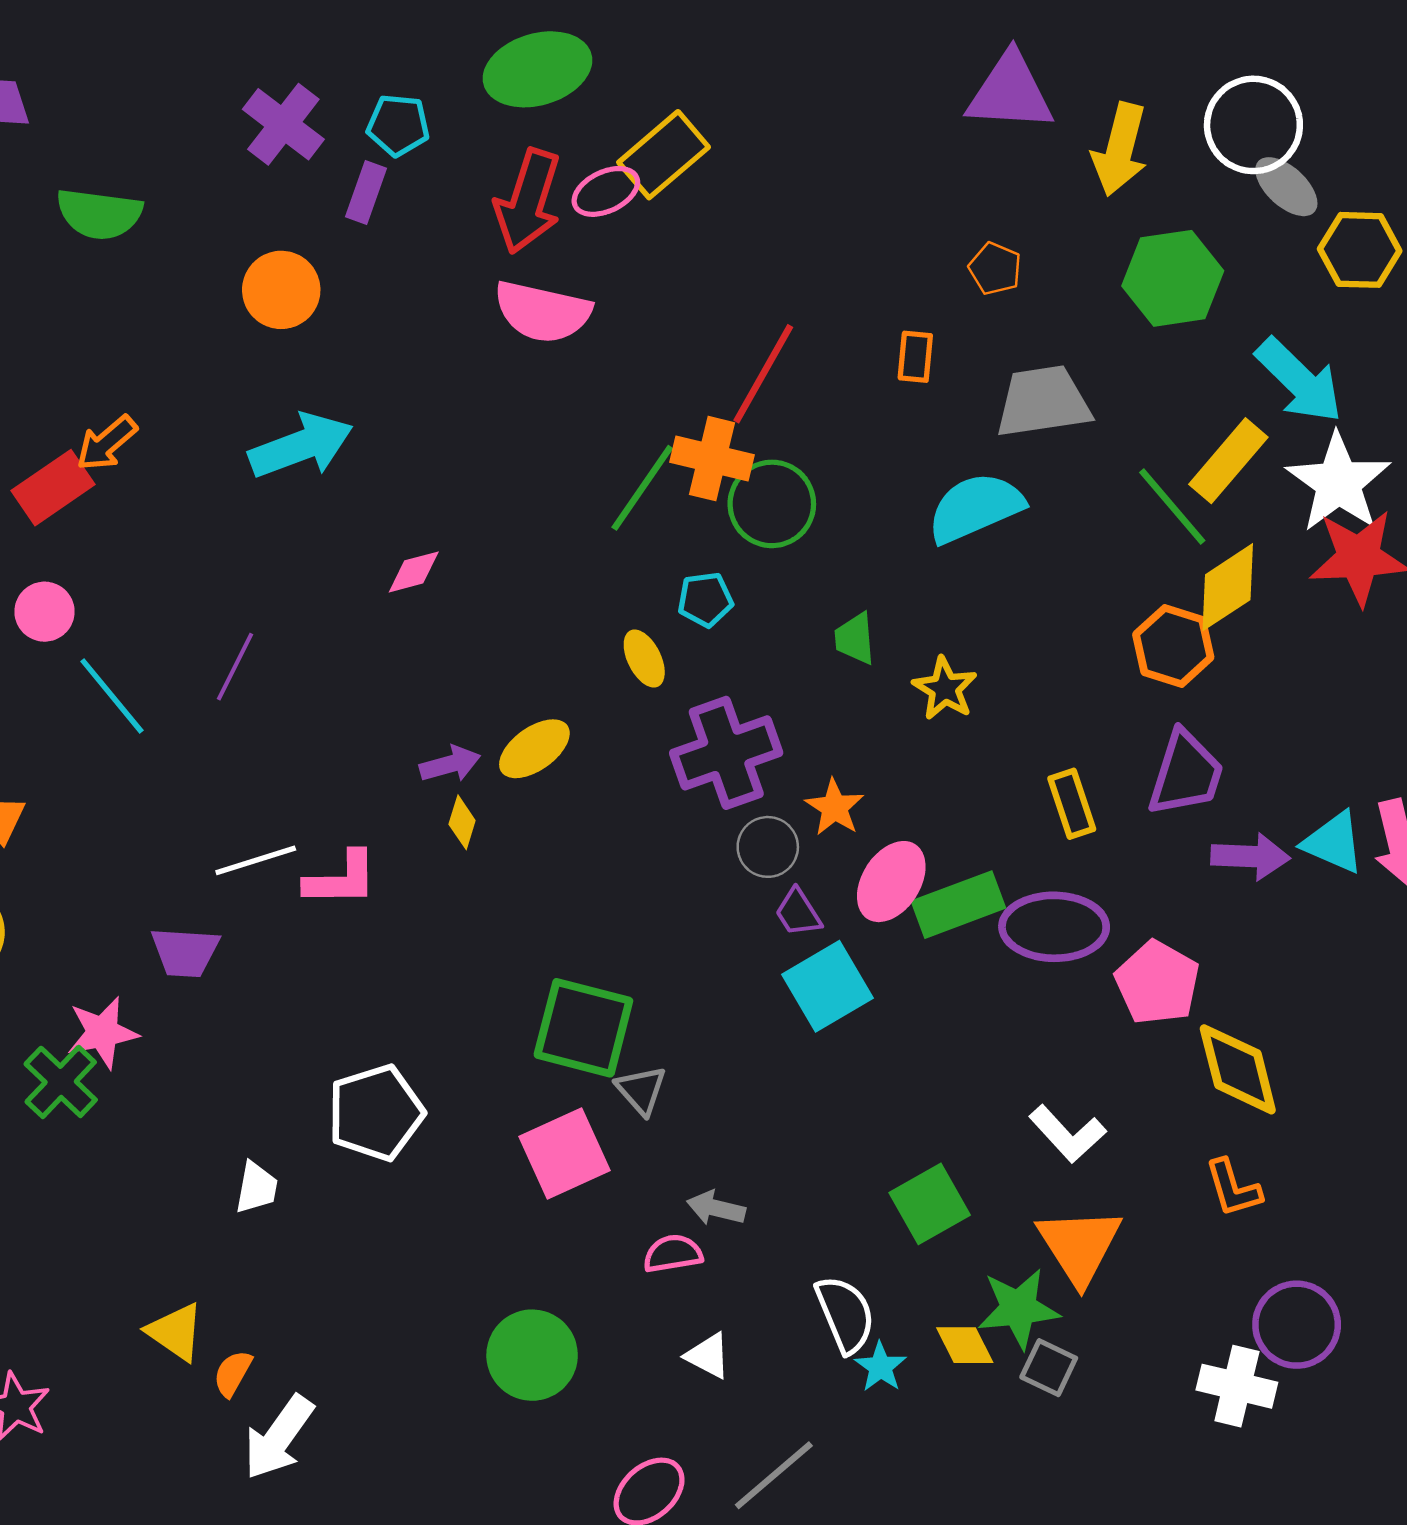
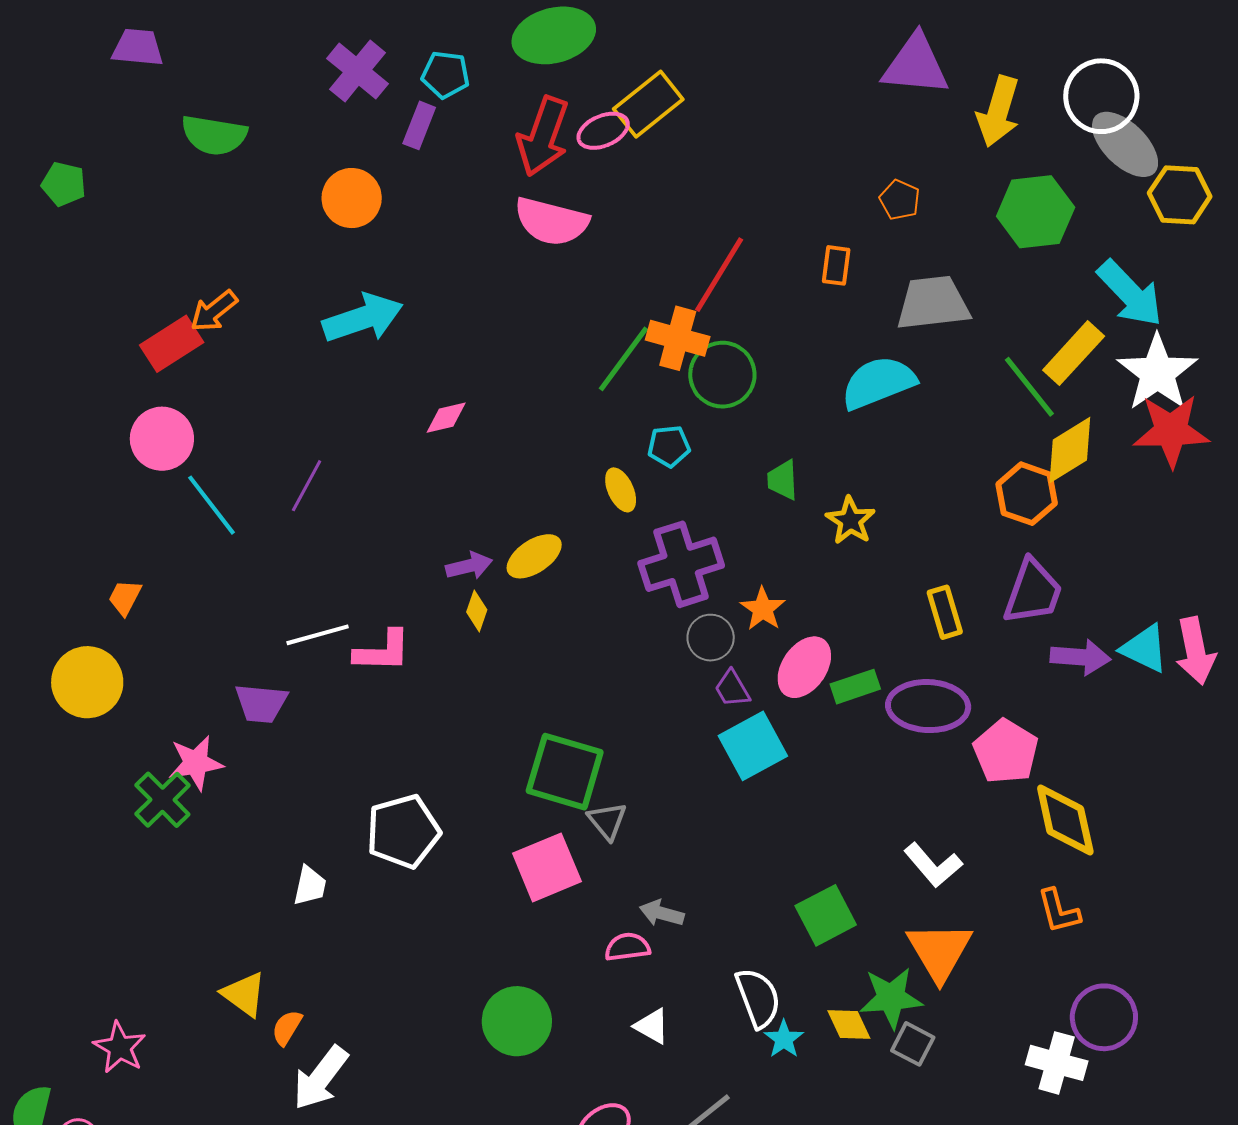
gray ellipse: (1286, 187) -> (1125, 144), size x1.4
pink circle: (44, 612) -> (162, 439), size x1.4
green rectangle: (958, 905) -> (855, 687), size x0.7

